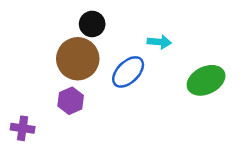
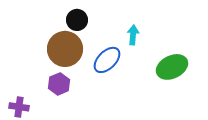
cyan arrow: (159, 42) -> (133, 35), turned -90

